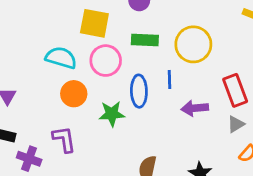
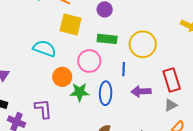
pink circle: (106, 61) -> (89, 61), moved
blue ellipse: (139, 91) -> (106, 93), moved
orange circle: (74, 94) -> (62, 77), moved

